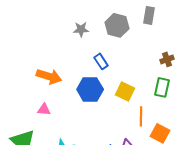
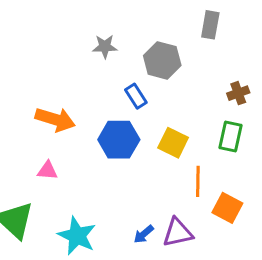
gray hexagon: (117, 25) -> (162, 60), moved

